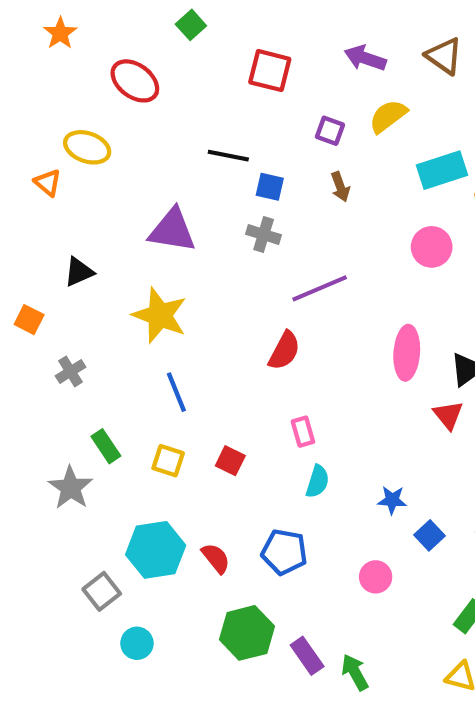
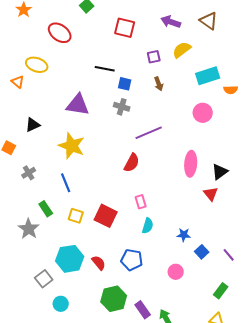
purple square: (330, 131) -> (154, 57), turned -32
blue line: (176, 392) -> (66, 183), moved
red square: (230, 461) -> (106, 216), size x1.6

